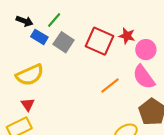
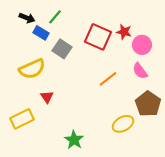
gray square: (64, 42) -> (62, 49), moved
pink semicircle: (144, 77) -> (140, 71), size x0.7
red triangle: (28, 104) -> (47, 97), moved

